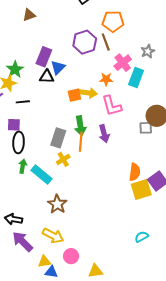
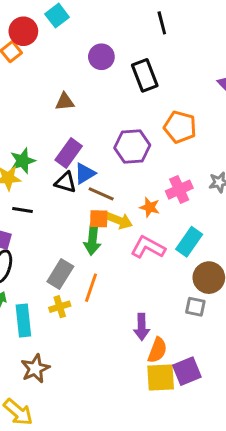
brown triangle: (29, 15) -> (65, 102), moved
brown line: (106, 42) -> (101, 194), moved, turned -60
cyan rectangle: (136, 77) -> (189, 242), moved
pink L-shape: (112, 106) -> (148, 247), turned 120
green arrow: (80, 126) -> (92, 240), moved
gray square: (146, 128) -> (195, 307), moved
purple arrow: (104, 134) -> (142, 327), moved
cyan rectangle: (42, 174) -> (23, 320), turned 30

